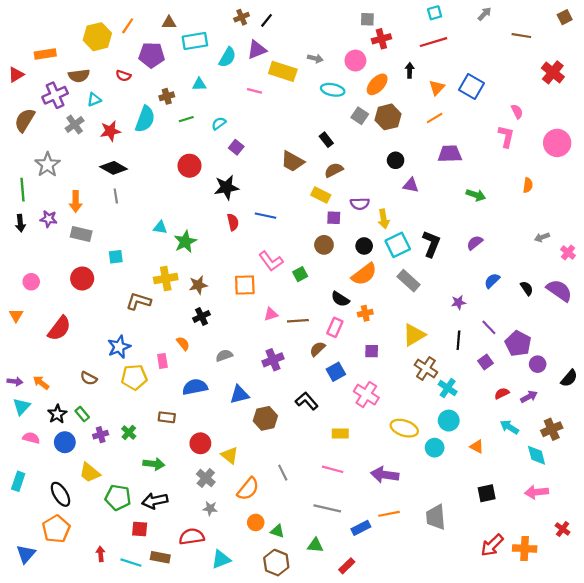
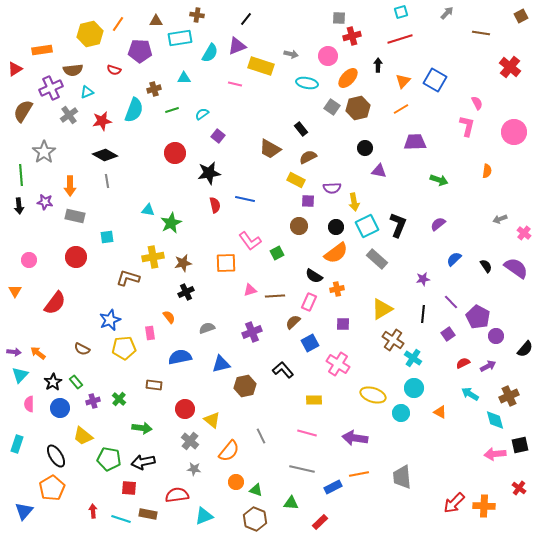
brown cross: (242, 17) -> (197, 15), moved, turned 32
pink semicircle: (31, 438) -> (29, 404), turned -105
black square: (487, 493) -> (520, 445), moved

